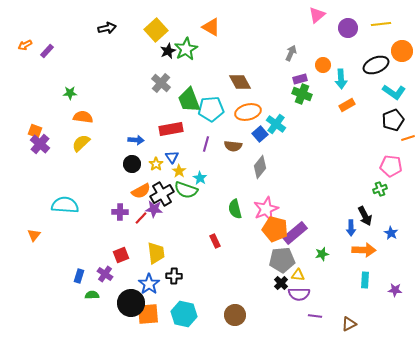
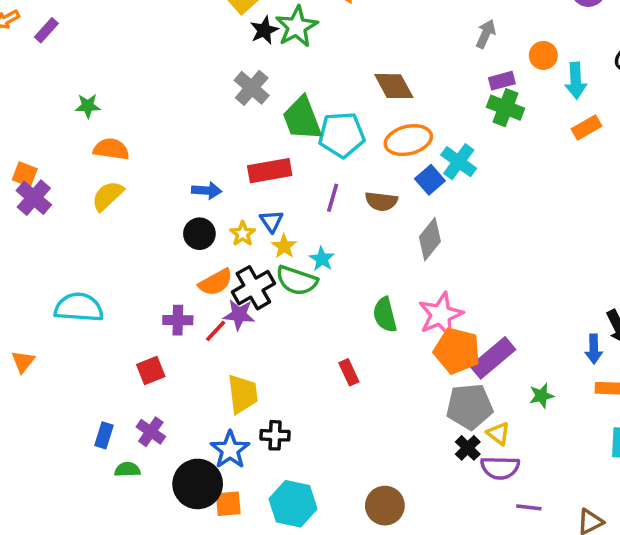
red square: (121, 255) -> (151, 371), moved
yellow triangle: (298, 275) -> (498, 434), turned 32
orange square: (148, 314) -> (228, 504), size x0.7

